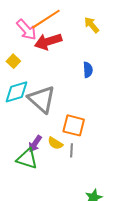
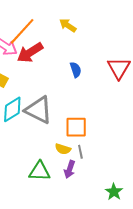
purple arrow: (35, 144) -> (70, 169), moved

